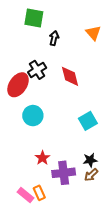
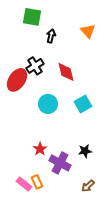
cyan circle: (33, 116) -> (48, 104), moved
cyan square: (88, 121) -> (83, 104), moved
purple cross: (64, 173) -> (60, 163), turned 35
brown arrow: (91, 175) -> (88, 186), moved

